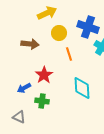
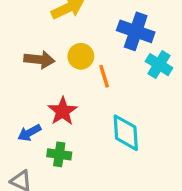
yellow circle: (59, 33) -> (81, 56), moved

